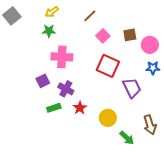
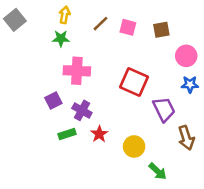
yellow arrow: (52, 12) -> (65, 15), turned 136
brown line: (90, 16) -> (101, 24), moved
brown square: (130, 35) -> (161, 30), moved
pink square: (103, 36) -> (128, 27), moved, turned -32
brown arrow: (150, 125) -> (186, 138), moved

